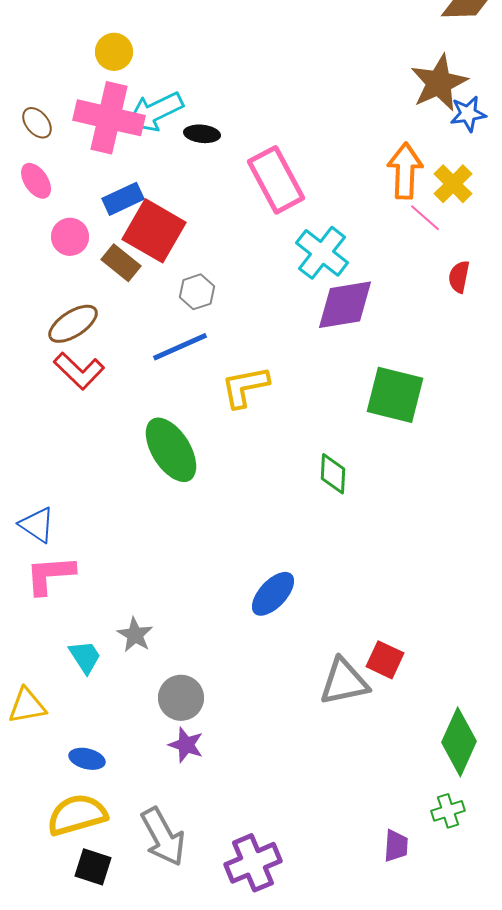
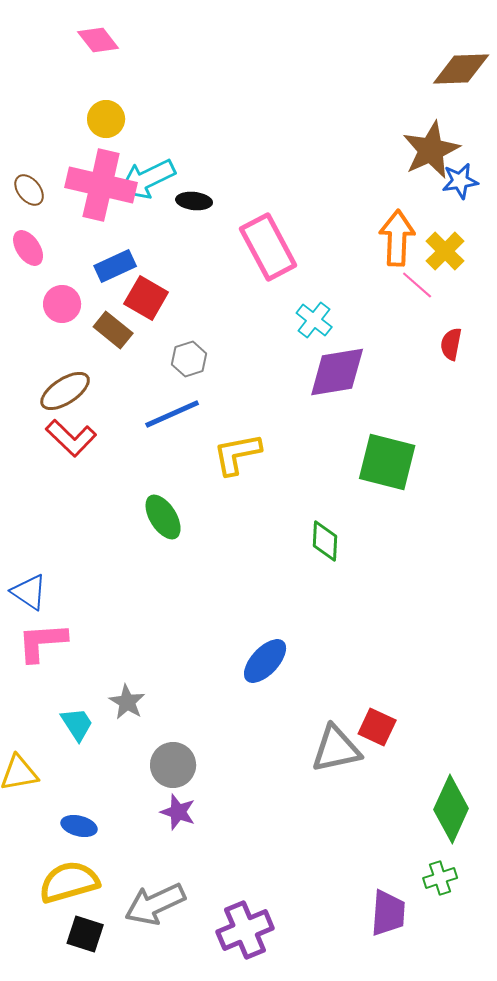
red square: (154, 231) -> (146, 298), size x0.7
cyan cross: (322, 253) -> (314, 320), size x0.7
green ellipse: (171, 450) -> (163, 517), size x0.7
gray arrow: (163, 837) -> (155, 904), turned 94
purple trapezoid: (396, 846) -> (388, 913), size x1.4

